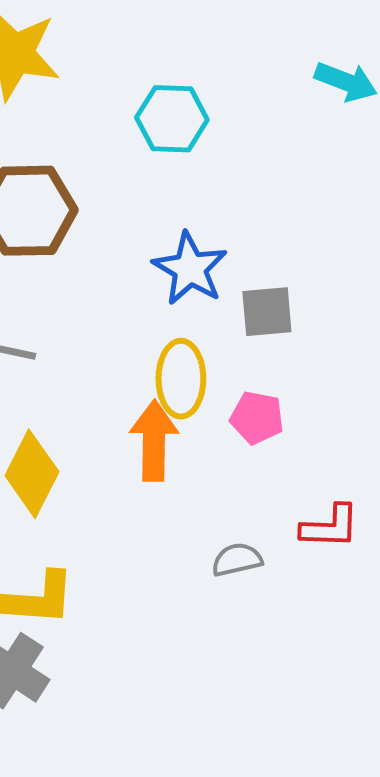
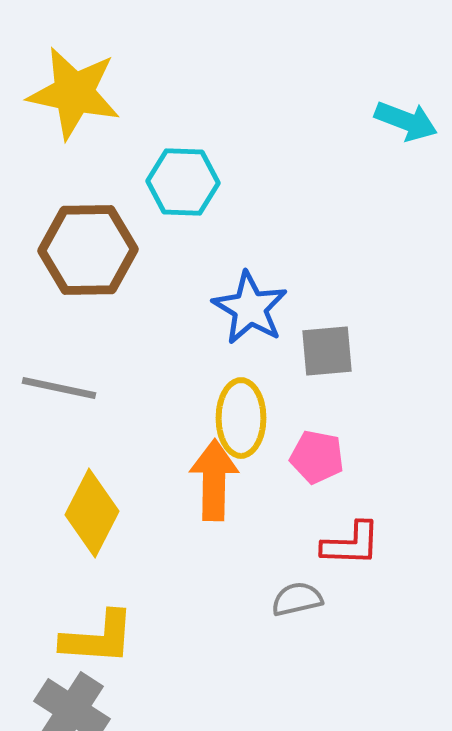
cyan hexagon: (172, 119) -> (183, 182), moved
red L-shape: (330, 527) -> (351, 544), moved

